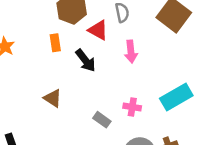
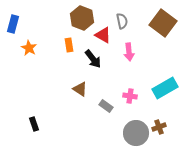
brown triangle: (53, 98) -> (80, 89), moved

